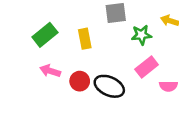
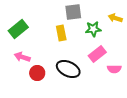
yellow rectangle: (85, 39) -> (61, 33), moved
red circle: (80, 81) -> (37, 73), moved

